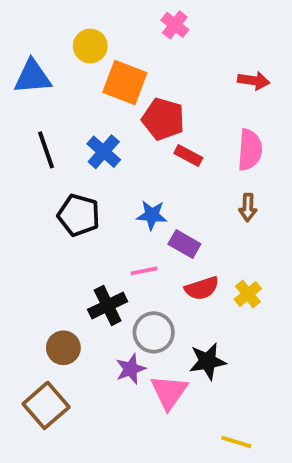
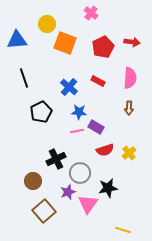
red pentagon: (163, 119) -> (103, 47), moved, turned 30
blue cross: (104, 152) -> (69, 87), moved
black pentagon: (79, 215) -> (41, 112), turned 30
pink line: (144, 271) -> (77, 131), moved
brown square: (46, 405) -> (44, 211), moved

